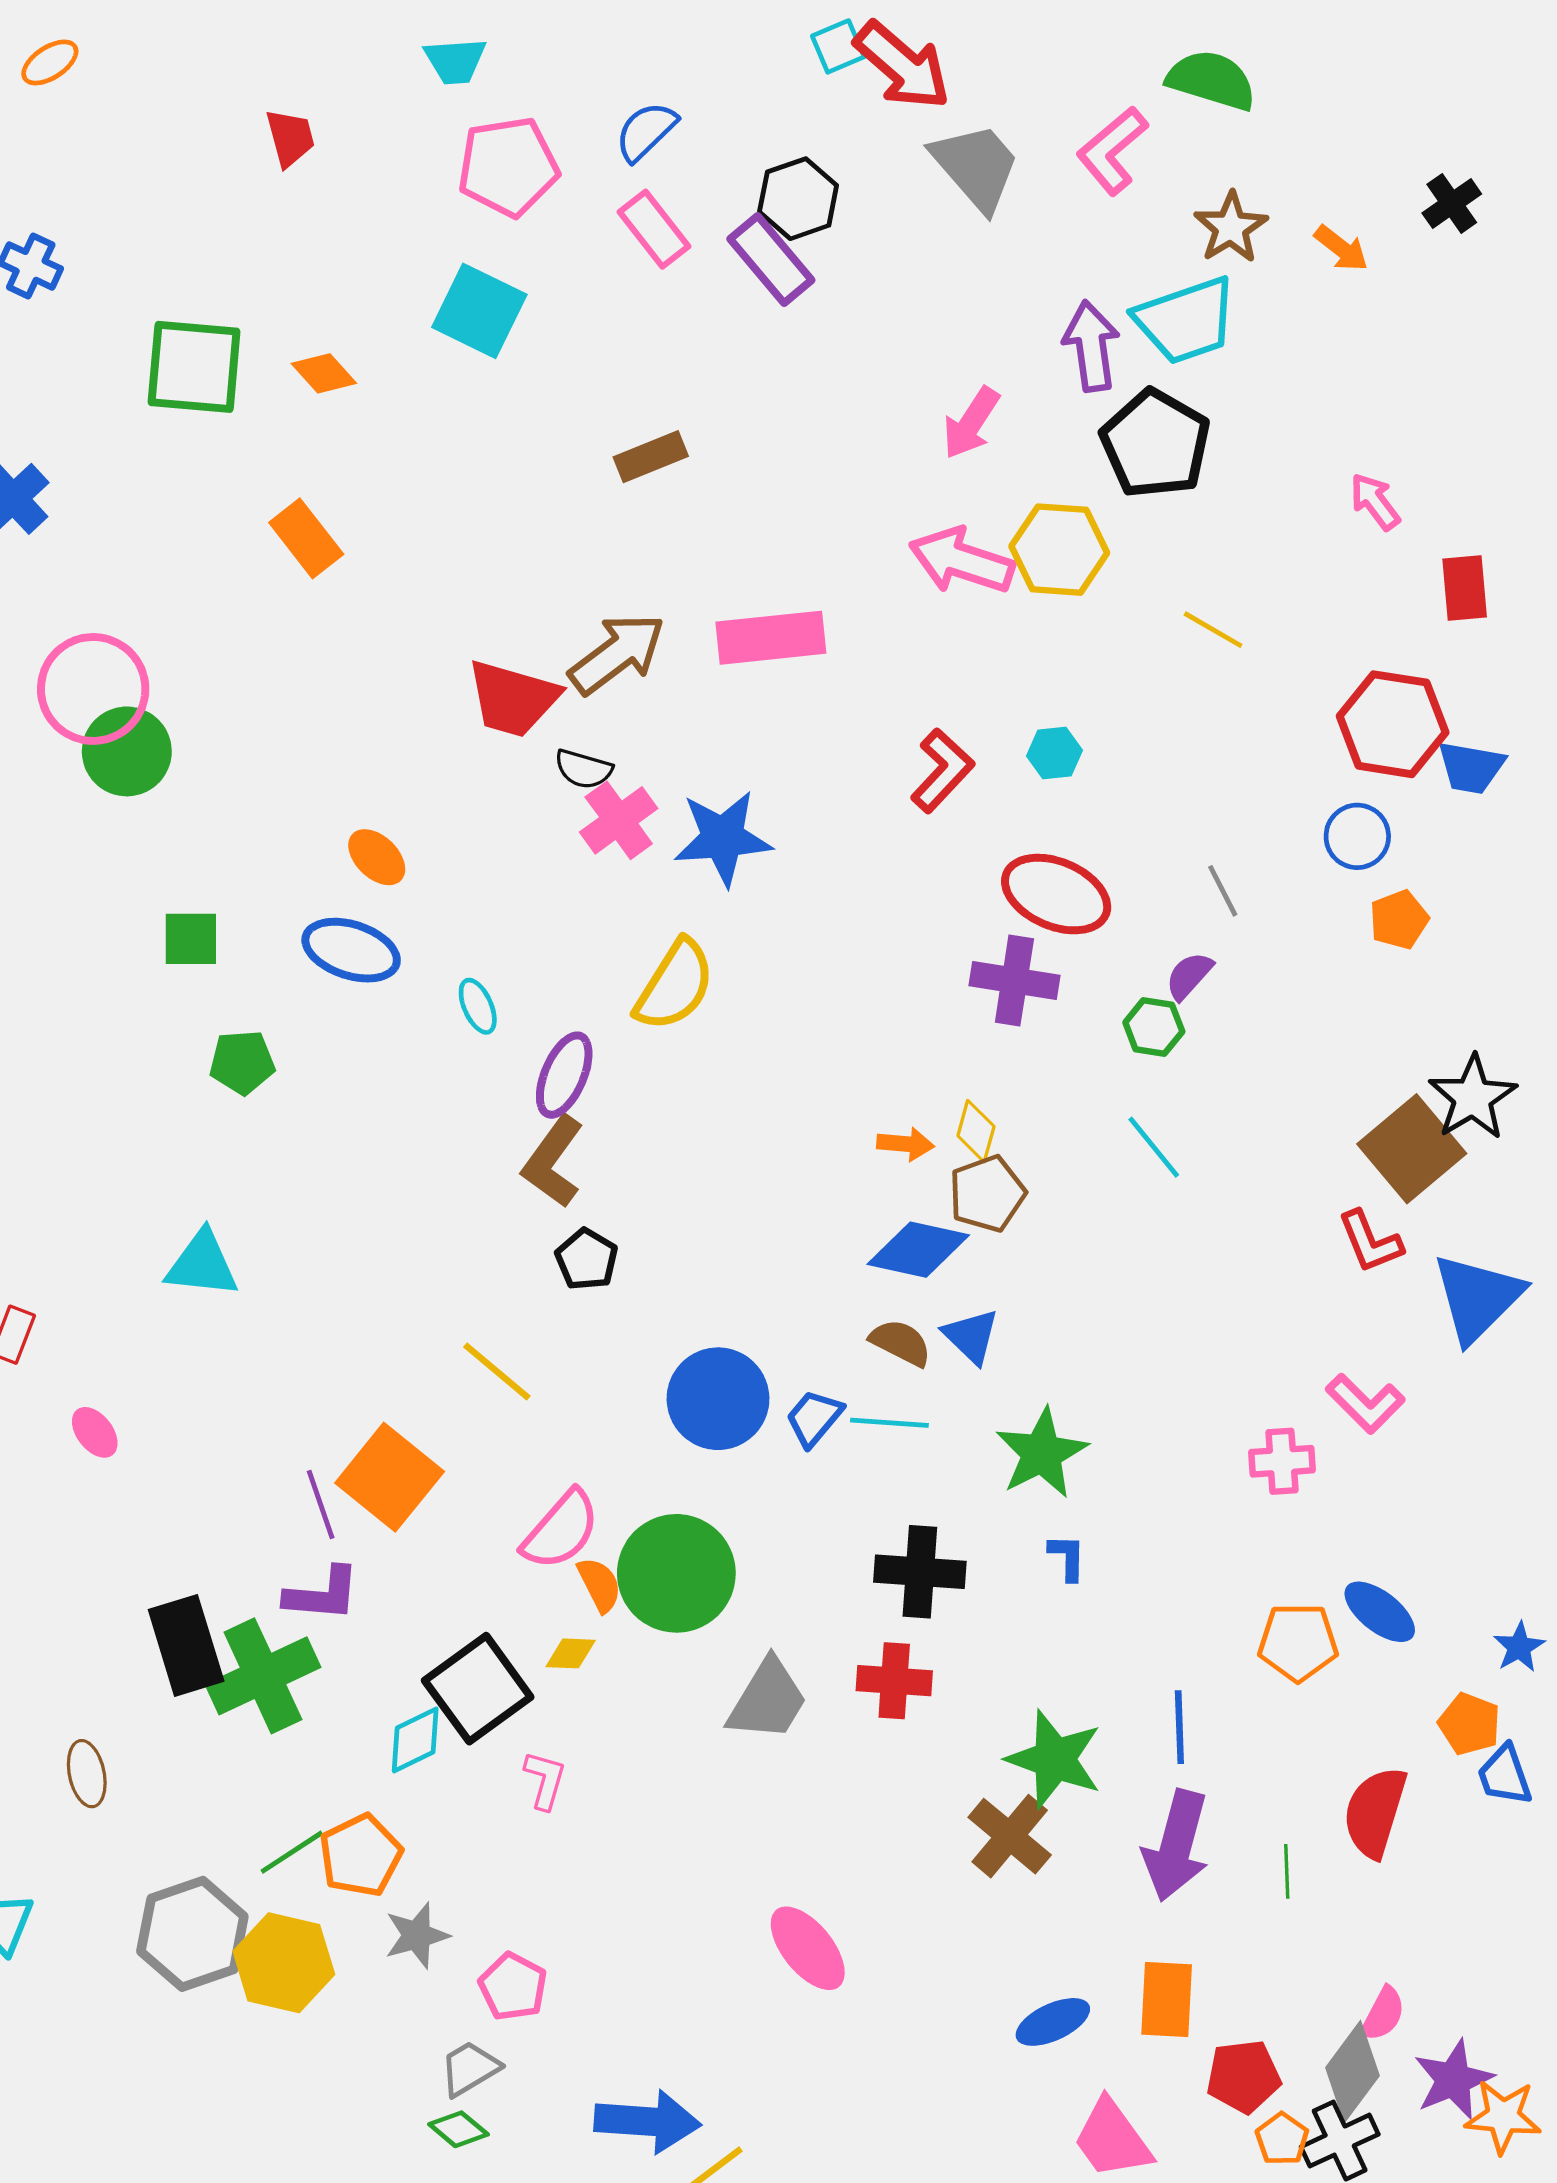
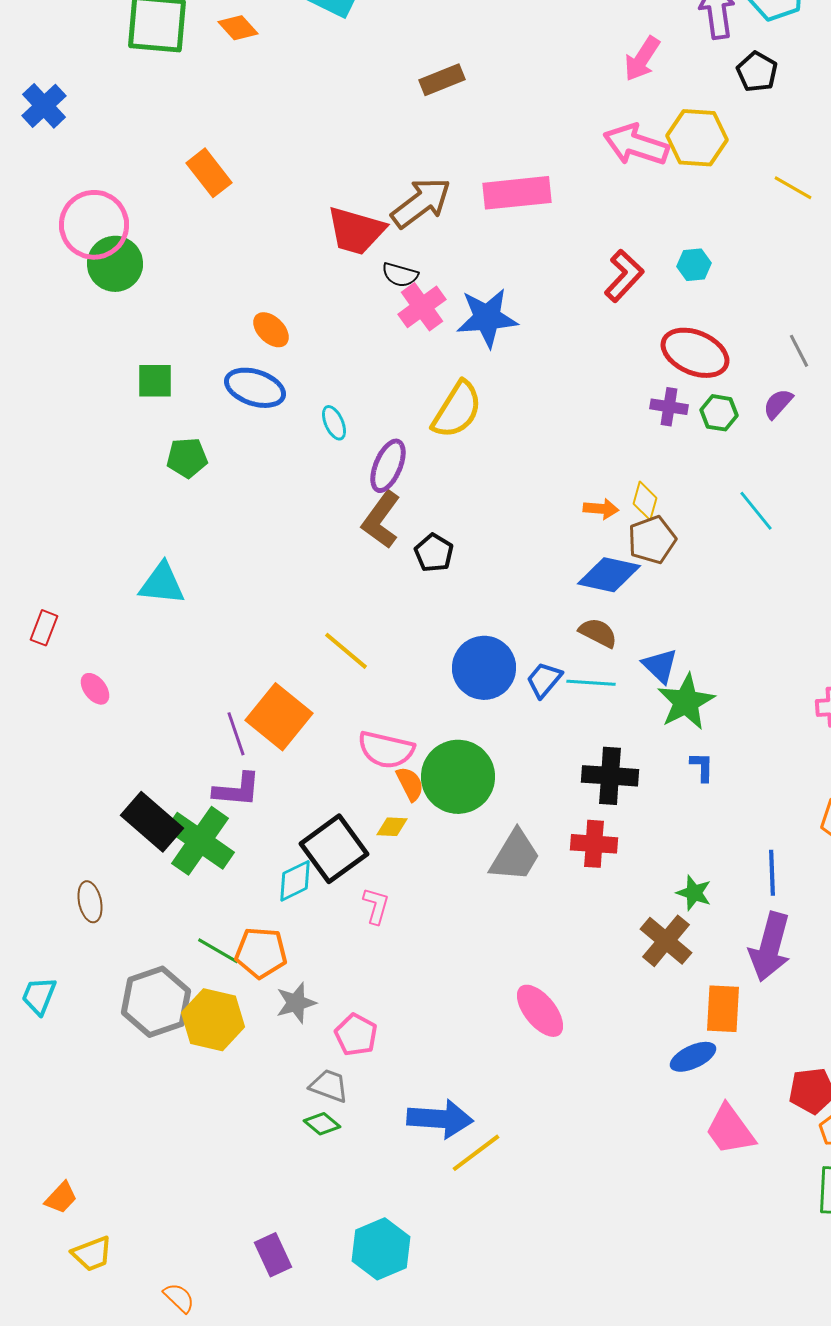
black pentagon: (1155, 444) -> (757, 72), size x0.6
orange rectangle: (306, 538) -> (209, 173), moved
purple cross: (1014, 981) -> (669, 407), size x0.7
green hexagon: (1154, 1027) -> (719, 413), moved
black pentagon: (587, 1259) -> (434, 553), moved
blue triangle: (971, 1336) -> (660, 666), moved
pink semicircle: (561, 1530) -> (386, 750), turned 62
black rectangle: (186, 1645) -> (152, 822), turned -32
green cross: (263, 1676) -> (200, 841), turned -30
green star: (1054, 1759) -> (694, 893), size x0.6
green line: (292, 1852) -> (218, 951), turned 63
orange pentagon: (361, 1855) -> (261, 953), turned 30
orange rectangle: (1167, 2000) -> (723, 1009), moved
gray trapezoid: (470, 2068) -> (329, 1086), turned 51

